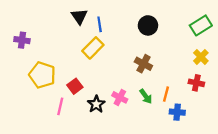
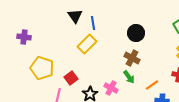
black circle: (148, 25) -> (136, 33), moved
orange line: (166, 94) -> (152, 85), turned 40
green arrow: (146, 96) -> (129, 77), moved

